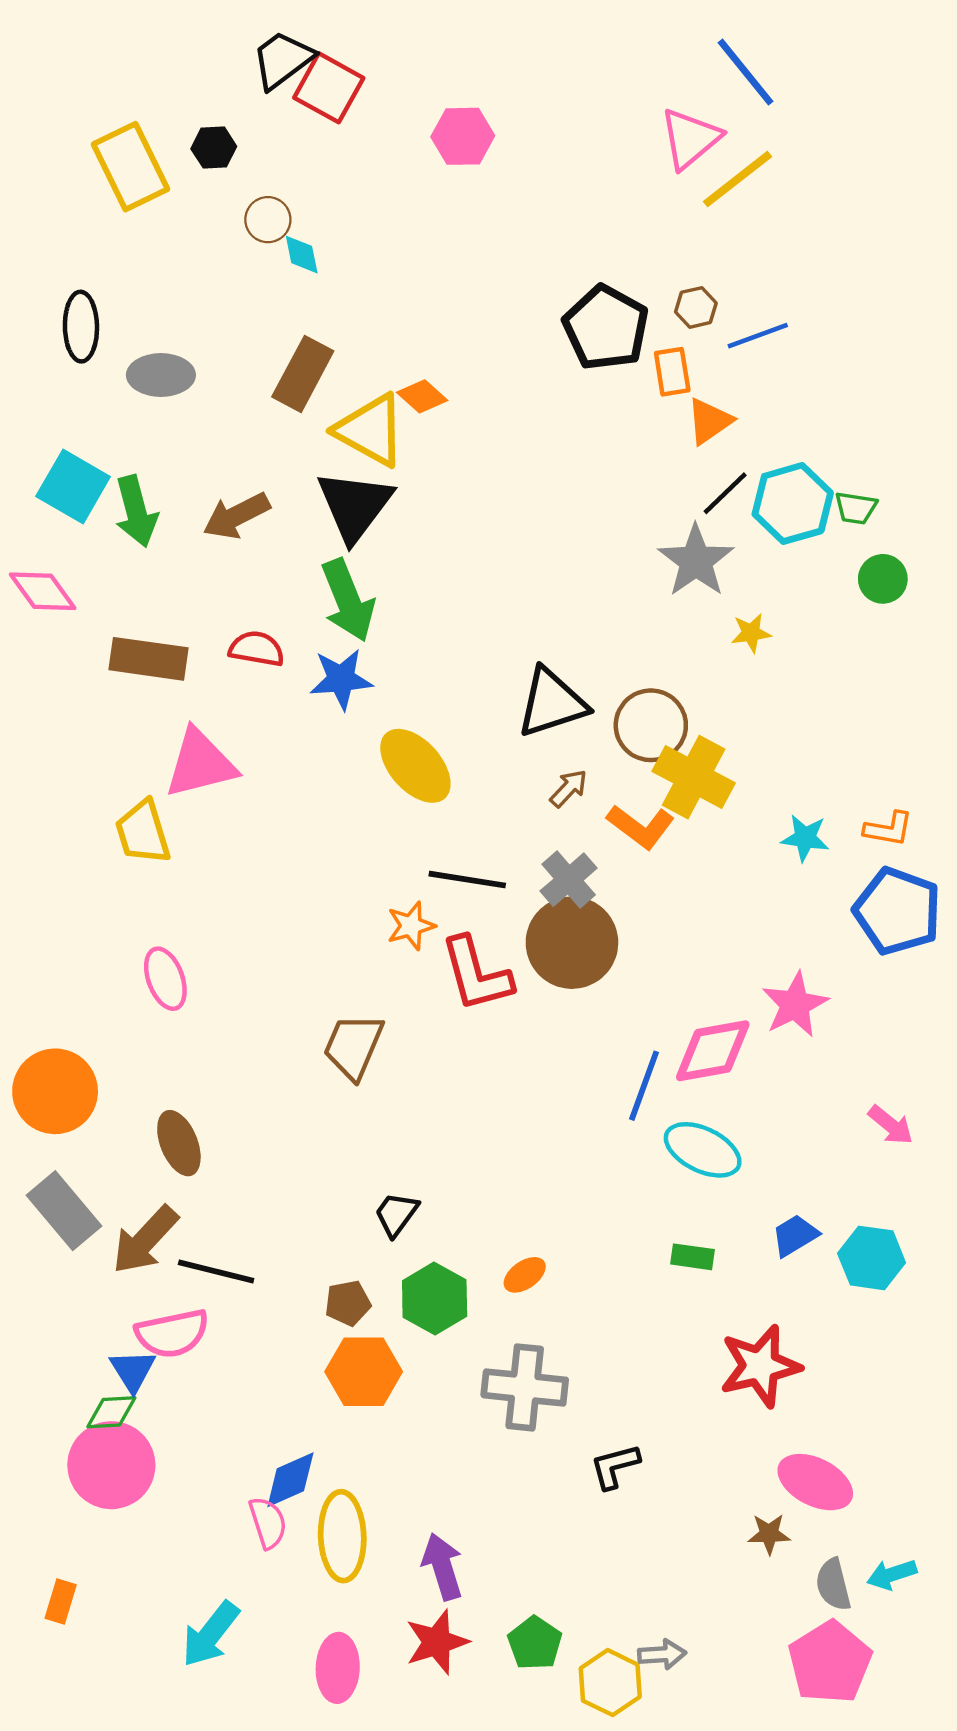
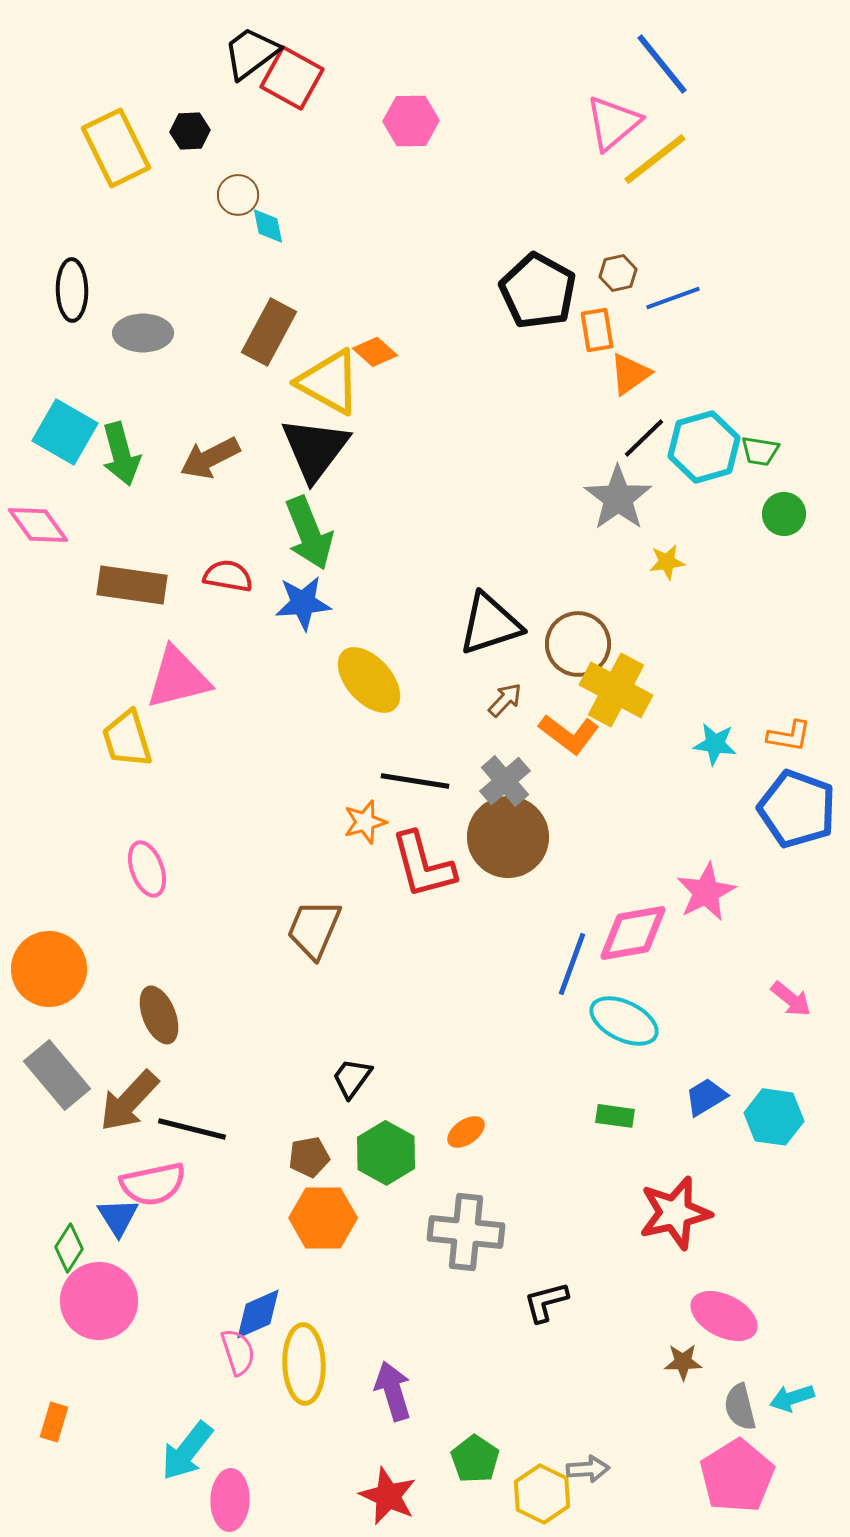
green diamond: (111, 1412) -> (69, 1248), moved, turned -54
red star: (437, 1642) -> (388, 1496), moved, turned -30
pink ellipse: (338, 1668) -> (230, 1500), moved

